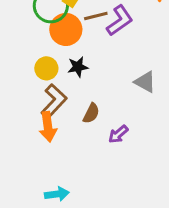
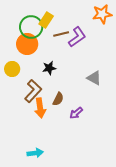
orange circle: (66, 29) -> (27, 44), moved
yellow circle: (46, 68) -> (12, 69), moved
orange arrow: (48, 127) -> (40, 108), moved

